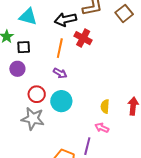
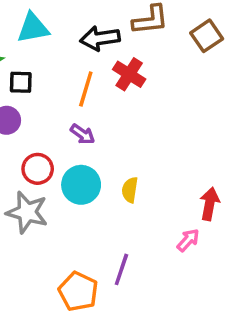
cyan triangle: (28, 17) -> (33, 28), turned -30
yellow semicircle: (105, 106) -> (130, 190), moved
pink arrow: (102, 128) -> (188, 240), moved, turned 104

